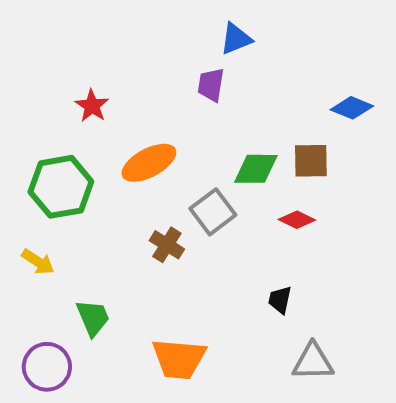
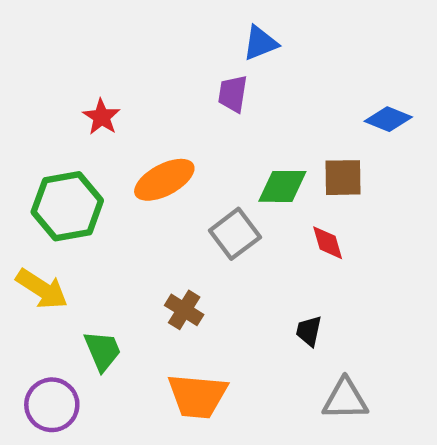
red diamond: (297, 220) -> (328, 243), turned 48
brown cross: (167, 245) -> (184, 310), moved
yellow arrow: (38, 262) -> (42, 289), size x1.4

